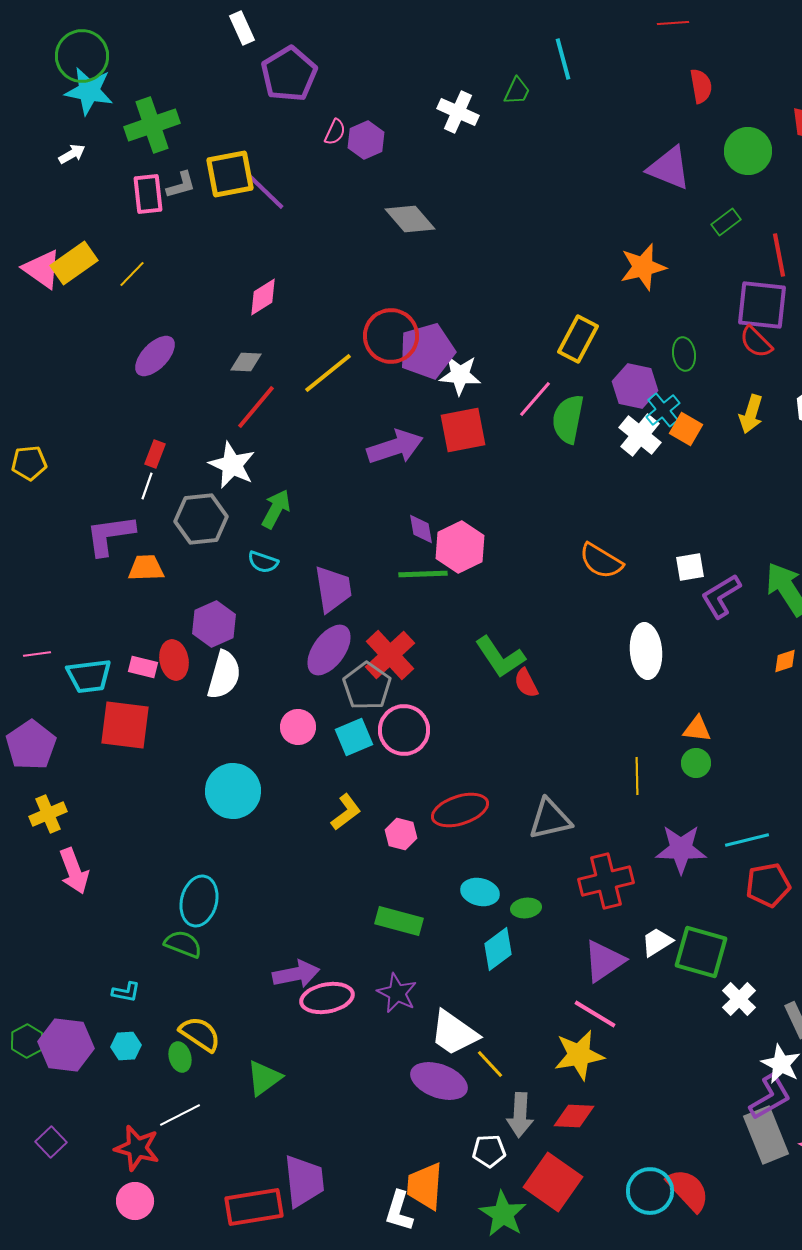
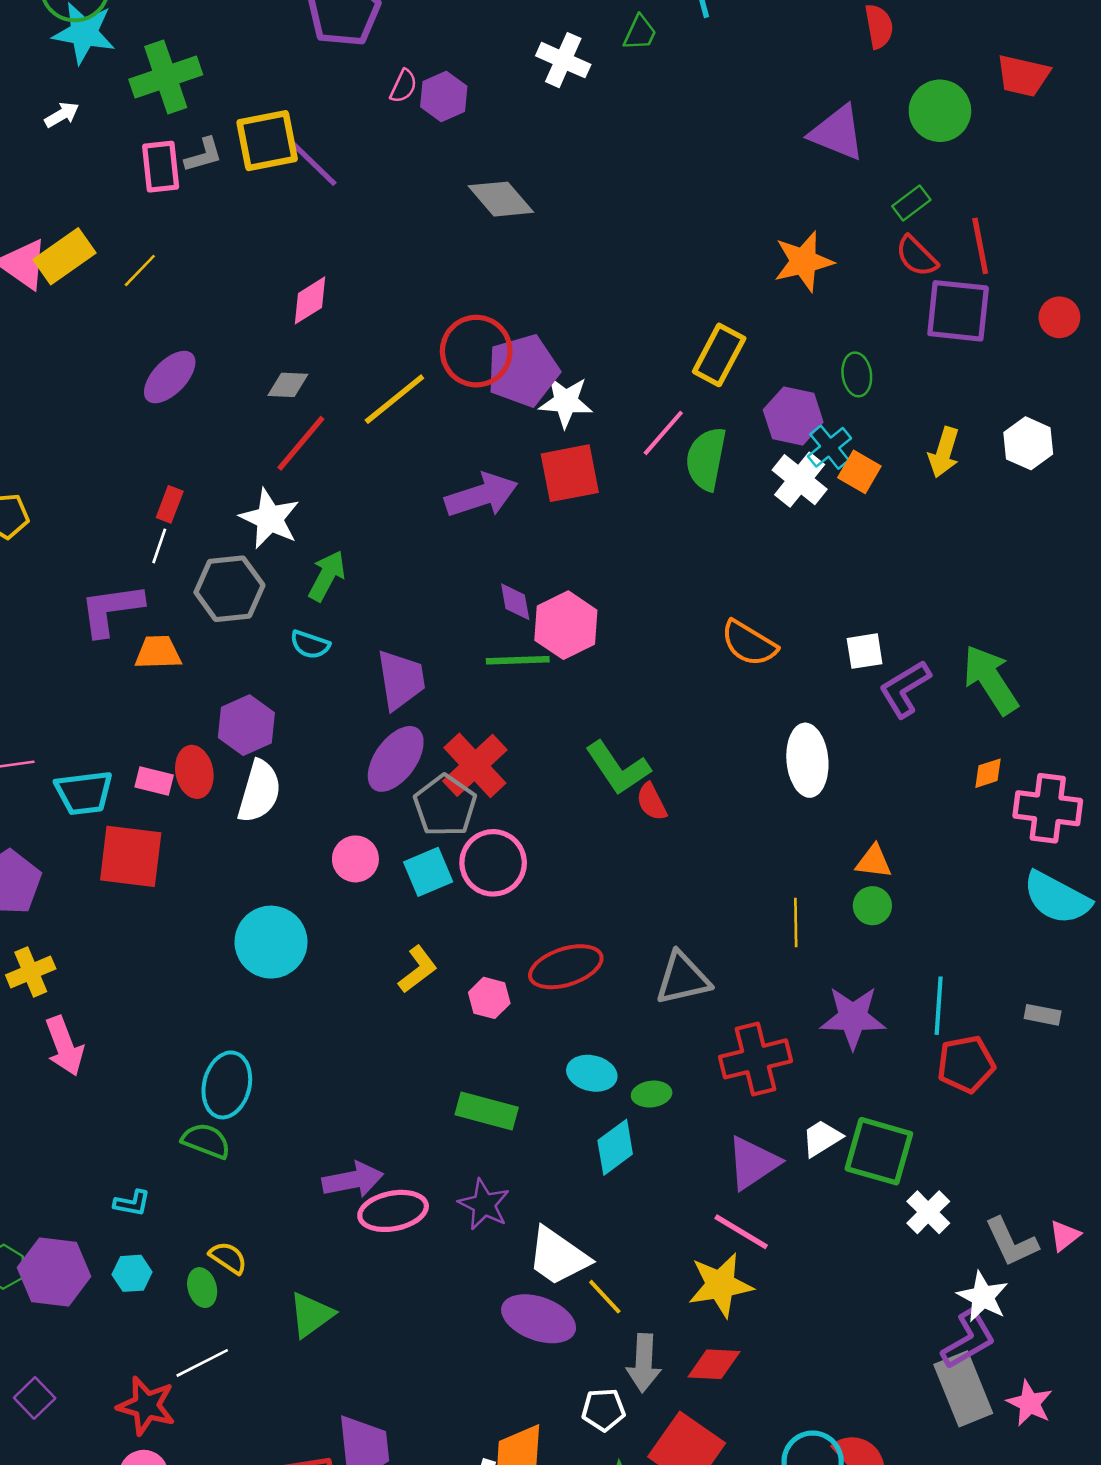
red semicircle: (756, 342) -> (917, 256), moved
cyan line: (747, 840) -> (939, 1006), turned -72
yellow semicircle: (200, 1034) -> (228, 1258), size x0.7

